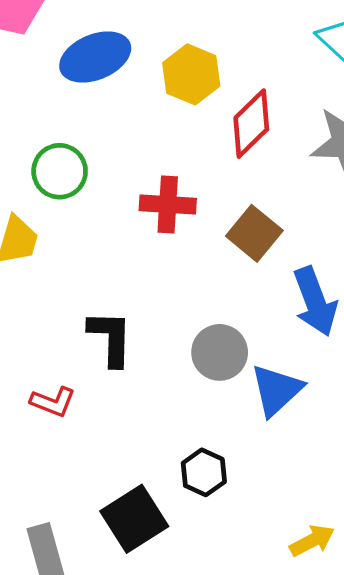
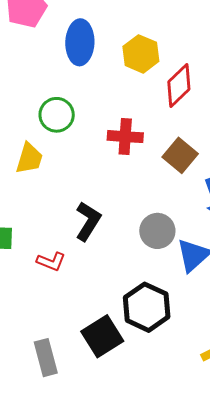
blue ellipse: (95, 57) -> (80, 42), turned -66
black L-shape: (111, 338) -> (88, 221), turned 30
black hexagon: (204, 472) -> (147, 307), size x1.6

